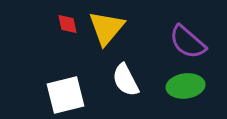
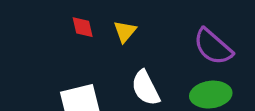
yellow triangle: (107, 28) -> (125, 32), size x0.6

